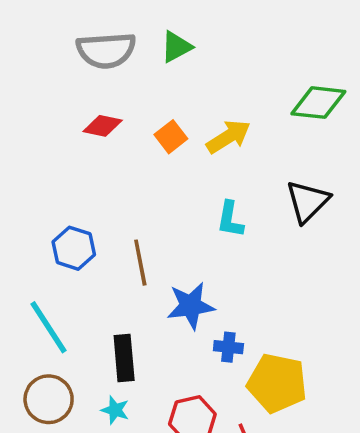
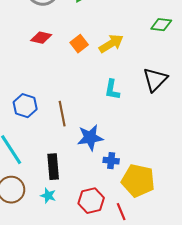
green diamond: (318, 103) -> (161, 25), size x0.7

